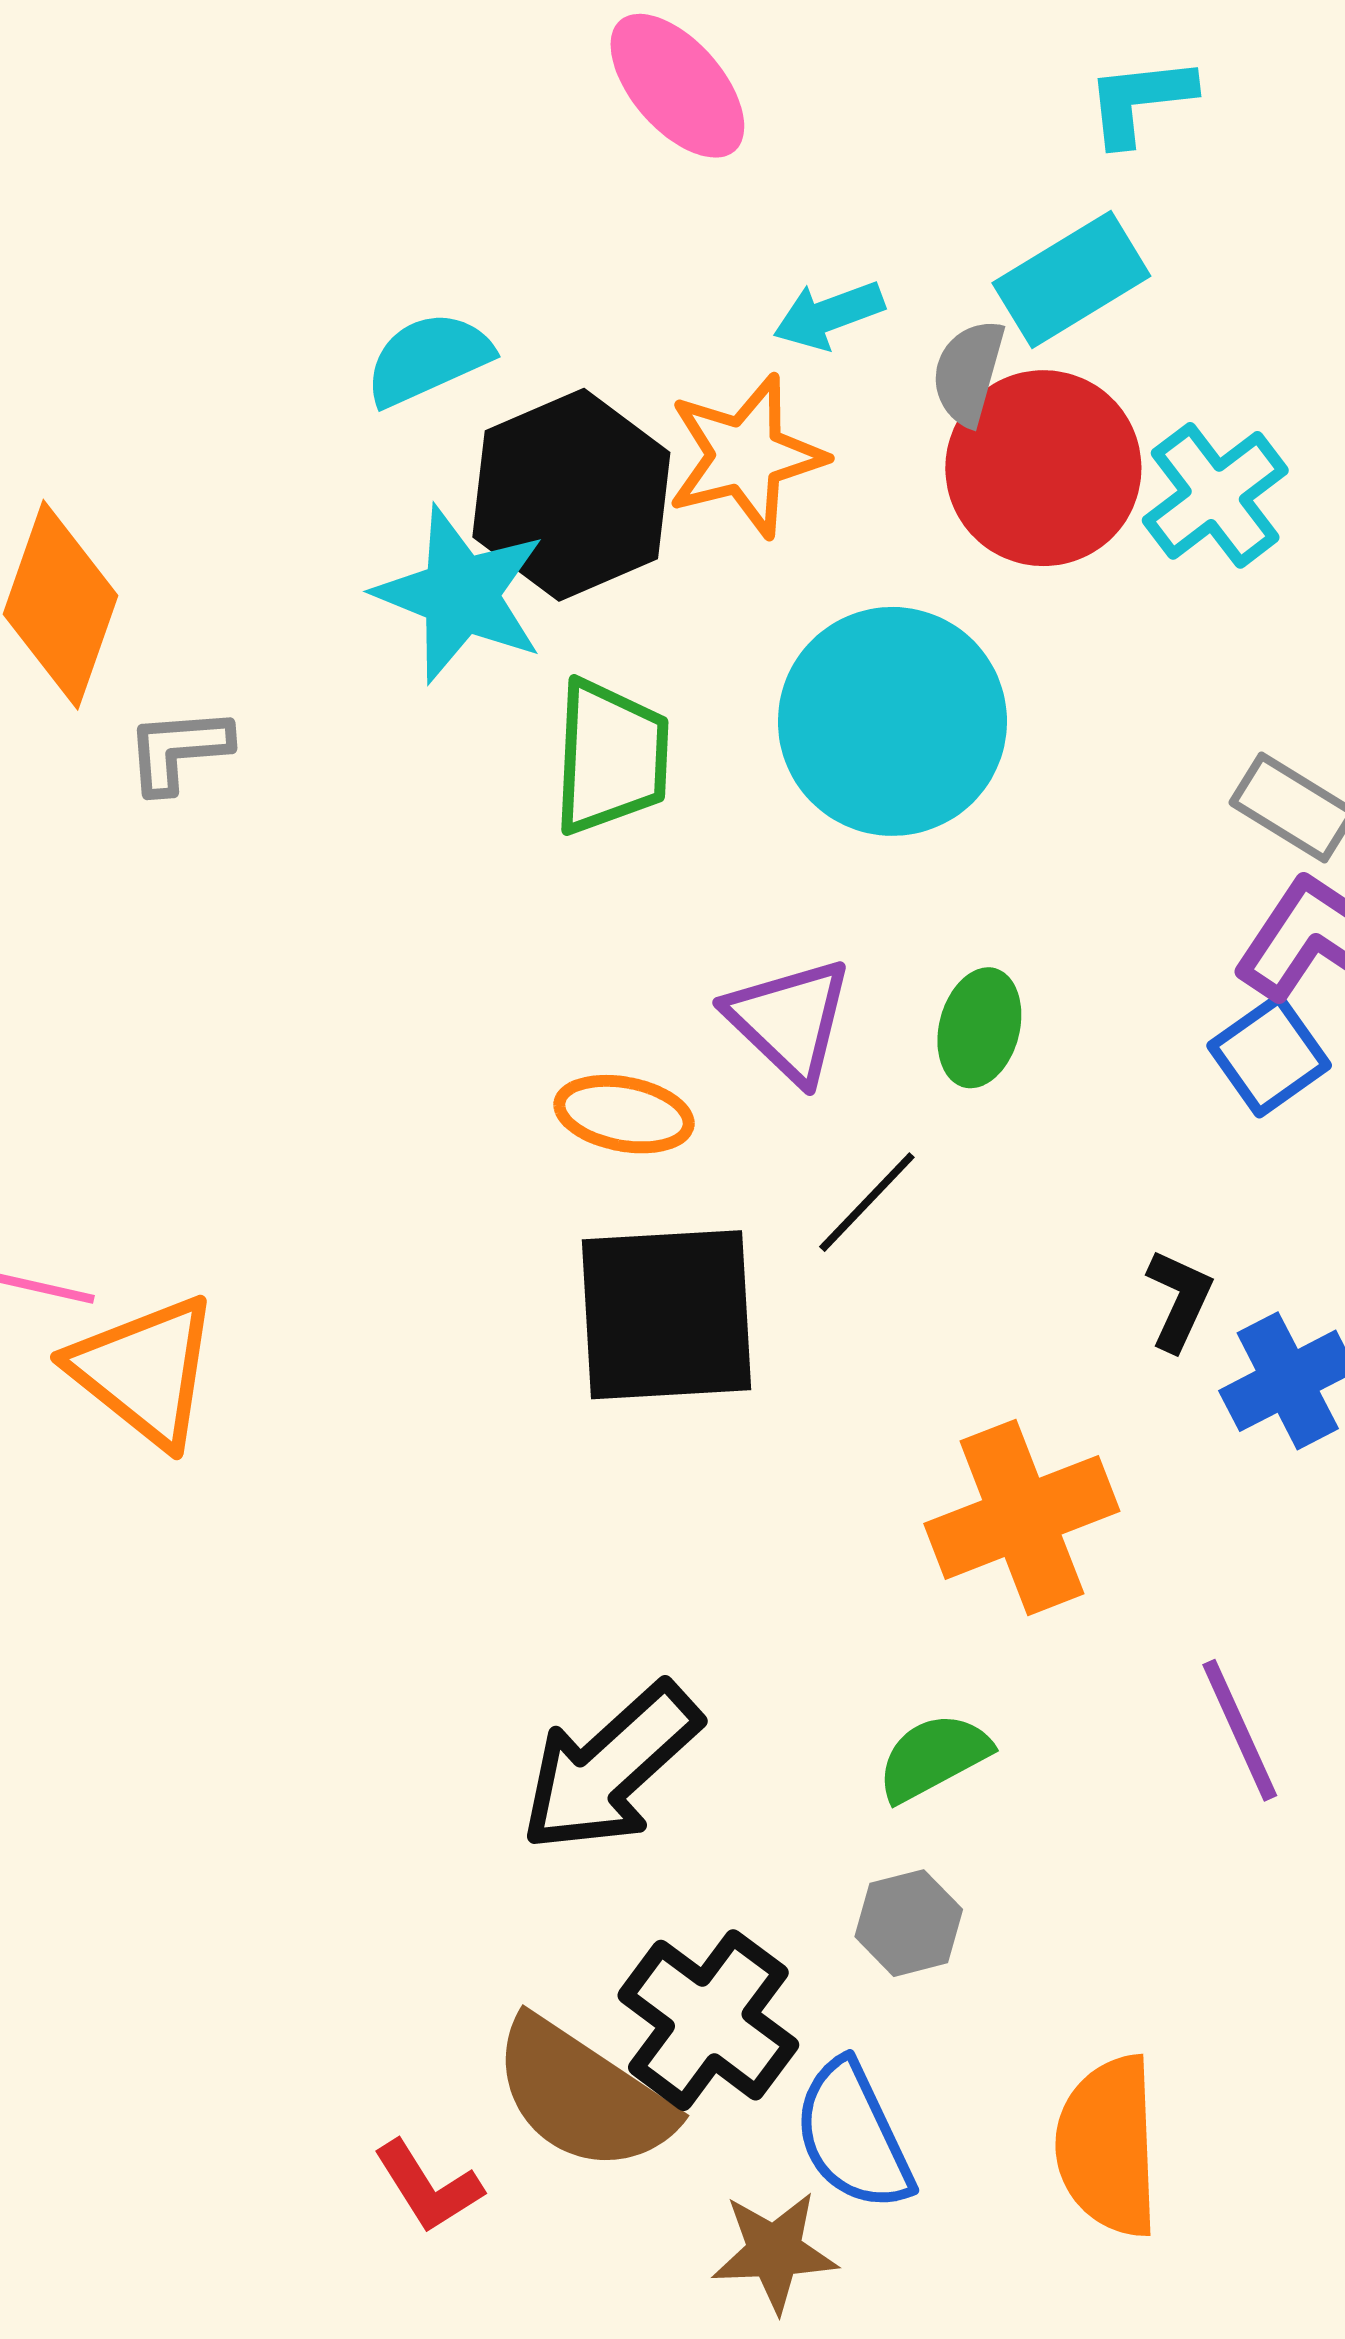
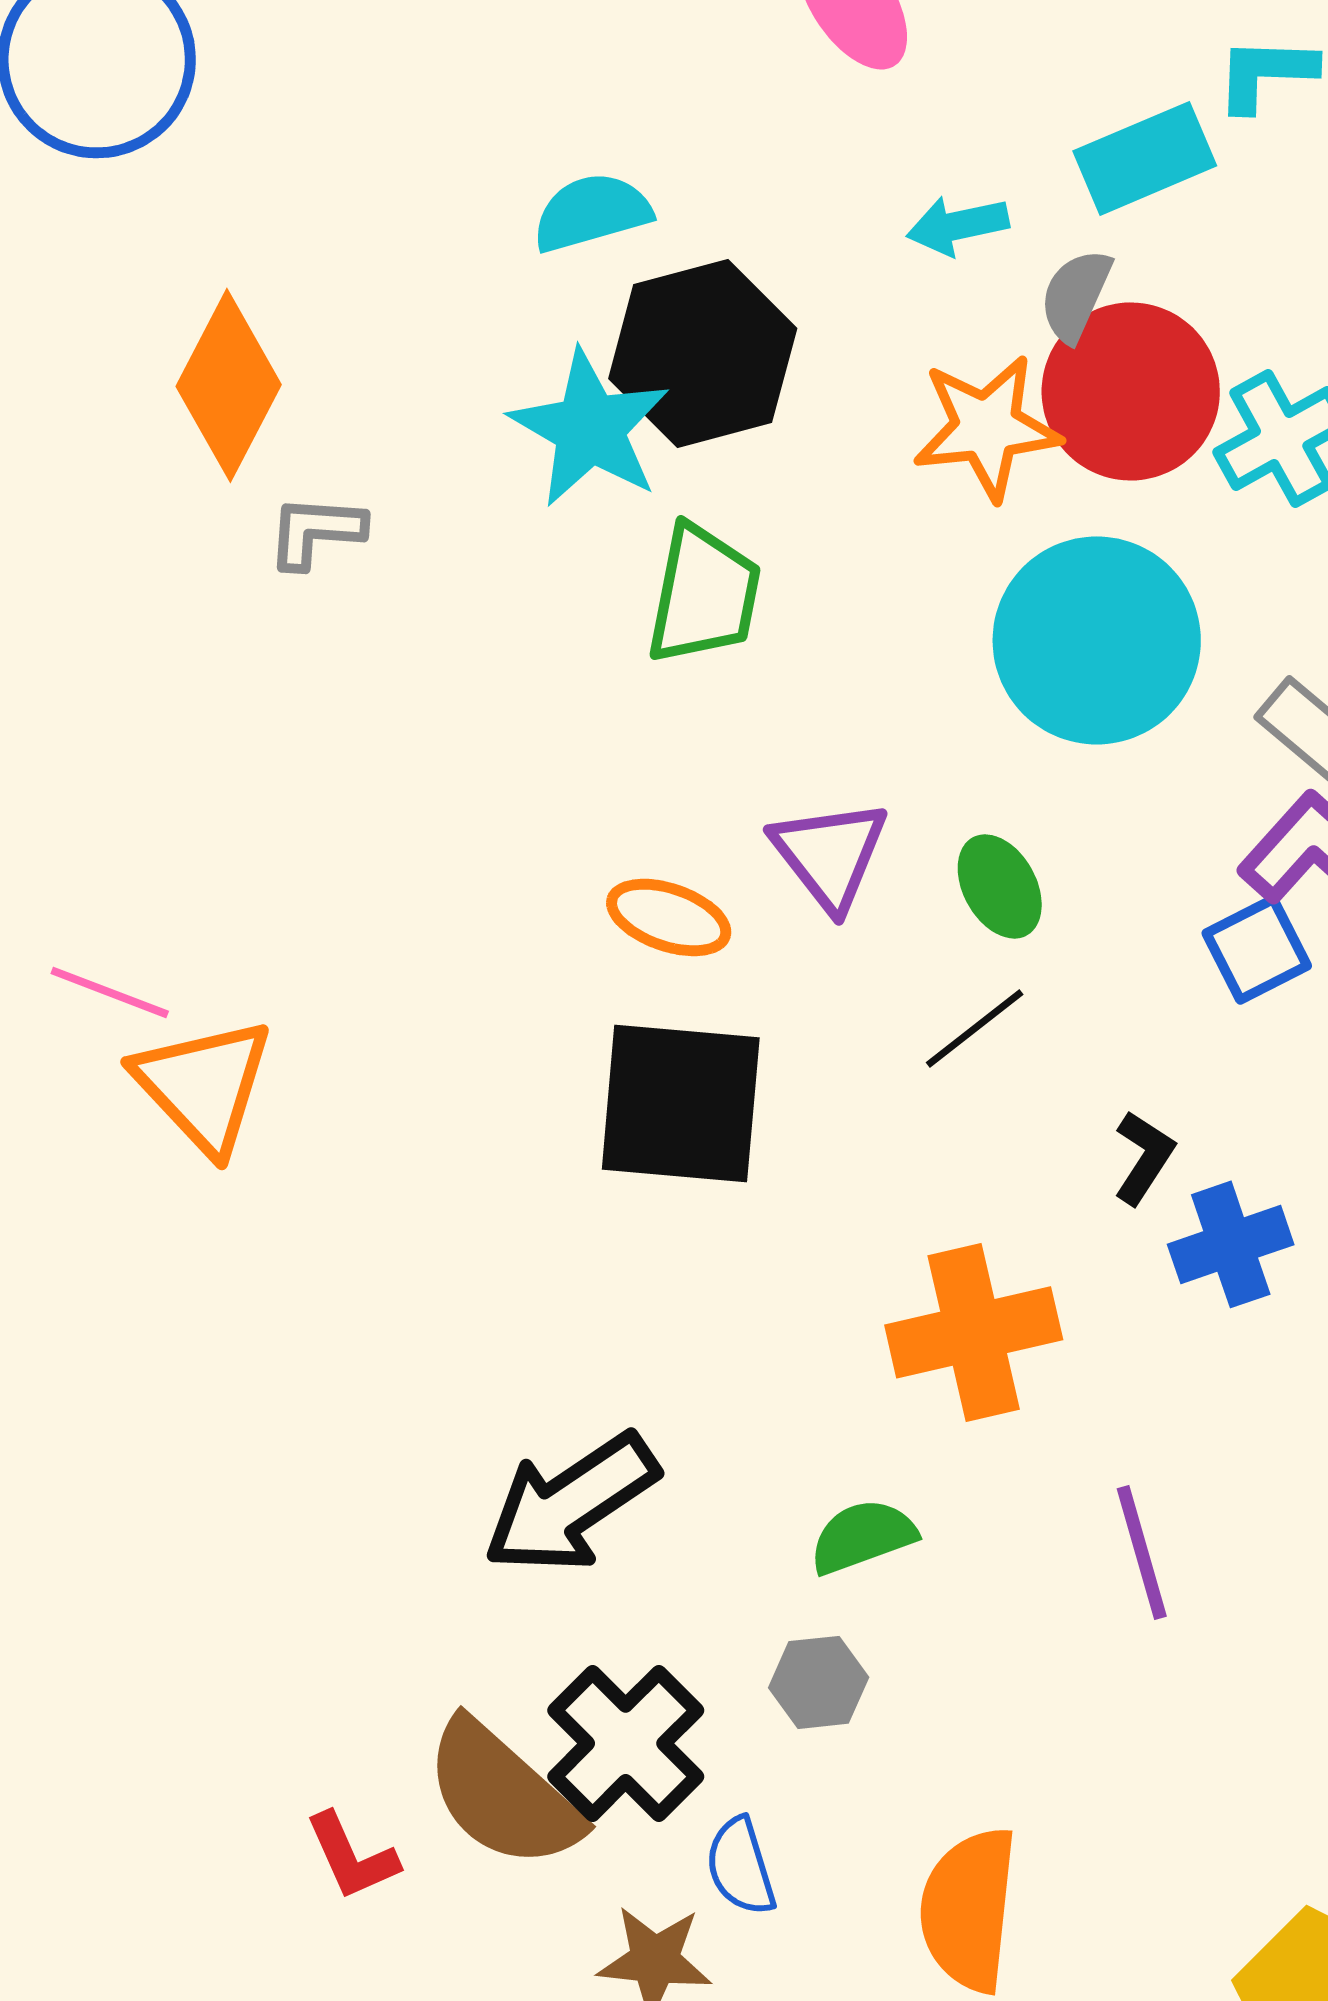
cyan rectangle: (1071, 279) -> (1145, 158), moved
orange star: (746, 456) -> (987, 427), moved
cyan circle: (892, 721) -> (1097, 640), moved
green ellipse: (979, 1028) -> (1000, 886), turned -52
black line: (867, 1202) -> (975, 1028), moved
blue semicircle: (853, 2136) -> (741, 1866), size x0.7

